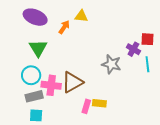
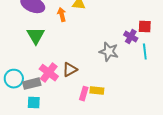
orange arrow: (64, 27) -> (62, 15), turned -48
cyan circle: (31, 75) -> (14, 79), moved
brown triangle: (72, 82) -> (70, 70), size x0.7
pink cross: (51, 85) -> (49, 73), turned 30

